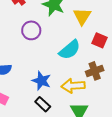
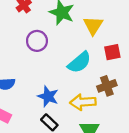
red square: (100, 40) -> (112, 52), turned -35

